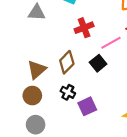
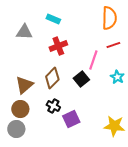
red cross: (84, 28) -> (58, 46), moved
pink line: (111, 43) -> (93, 60), turned -42
gray circle: (36, 125) -> (16, 129), moved

